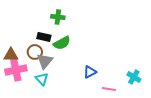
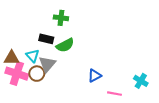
brown circle: (35, 52) -> (37, 74), moved
pink cross: (16, 70) -> (17, 74), turned 30
cyan triangle: (42, 79) -> (33, 56), moved

